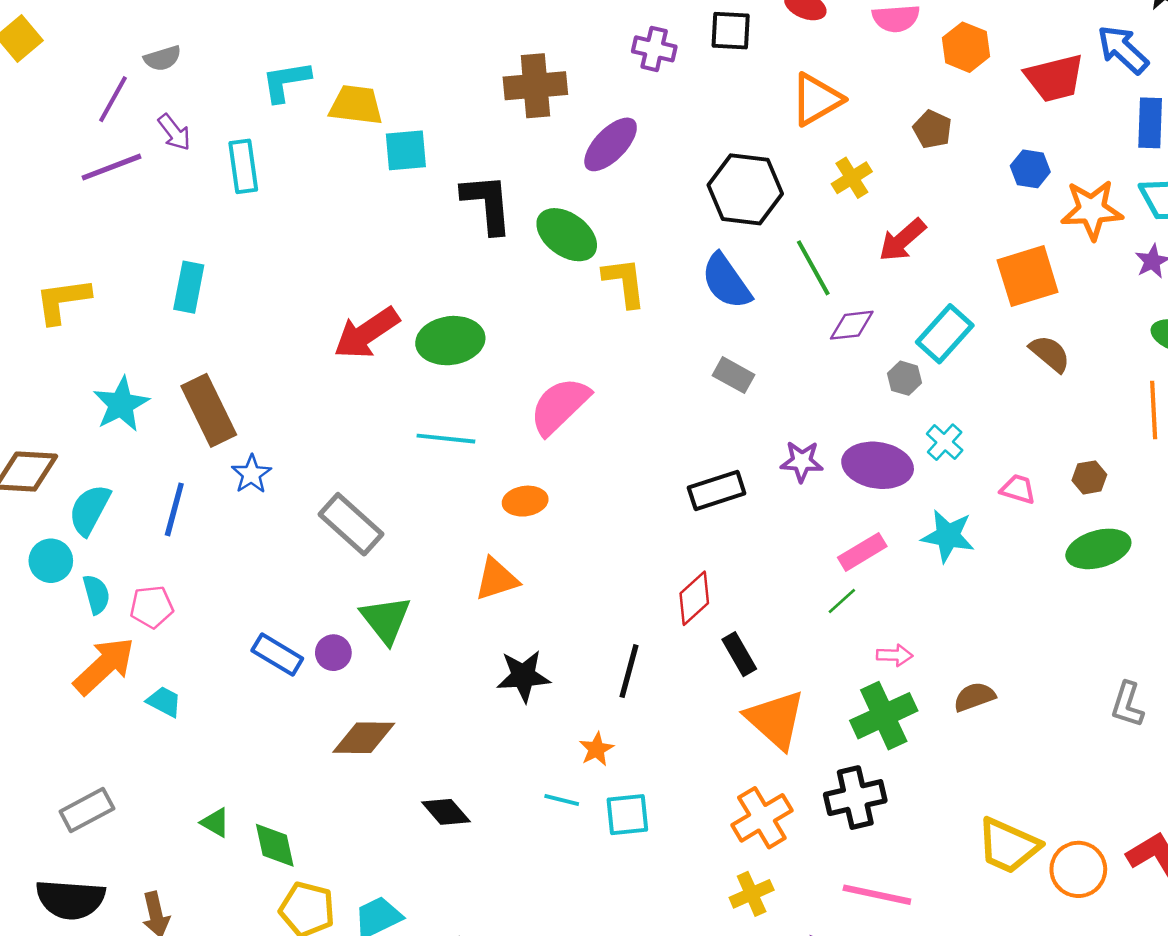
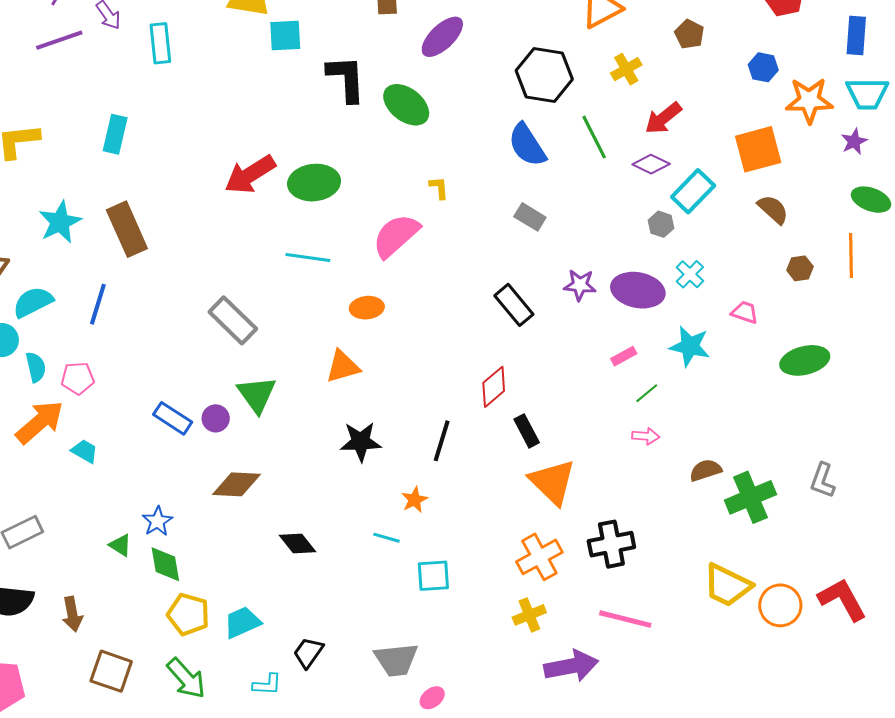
yellow L-shape: (624, 282) -> (439, 188), moved, size x0.6
purple diamond: (852, 325) -> (651, 164), moved, turned 30
blue star: (251, 474) -> (157, 521), moved
brown hexagon: (1089, 477) -> (800, 268), moved
black rectangle: (717, 490) -> (514, 305), turned 66
cyan semicircle: (90, 510) -> (33, 302), turned 33
pink rectangle: (862, 552) -> (624, 356), size x0.7
green line: (842, 601) -> (647, 393), moved
green cross: (884, 716) -> (751, 497), moved
cyan square: (627, 815) -> (433, 576), moved

